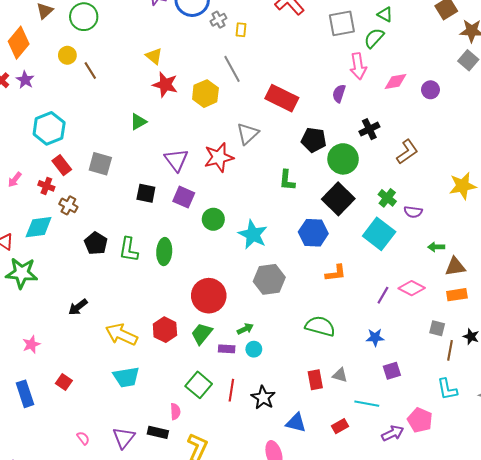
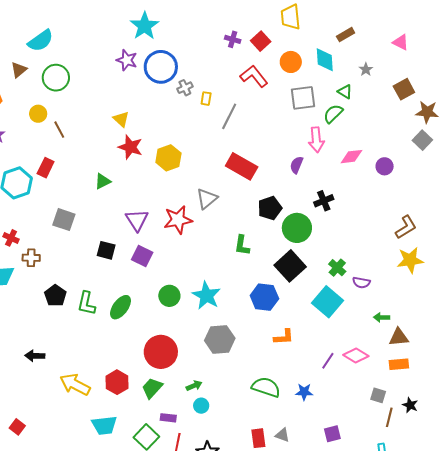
gray line: (232, 69) -> (229, 116), moved, turned 52
black pentagon: (314, 140) -> (270, 208), turned -30
brown L-shape: (407, 152) -> (406, 227), moved
red rectangle: (62, 165) -> (46, 168), moved, turned 60
brown cross: (68, 205) -> (31, 258), turned -30
green circle: (213, 219) -> (169, 296), moved
green ellipse: (164, 252) -> (120, 307), turned 30
black arrow: (78, 307) -> (35, 356), turned 36
blue star: (375, 337) -> (304, 392), moved
purple rectangle: (227, 349) -> (168, 418), moved
cyan trapezoid: (126, 377) -> (104, 425), moved

